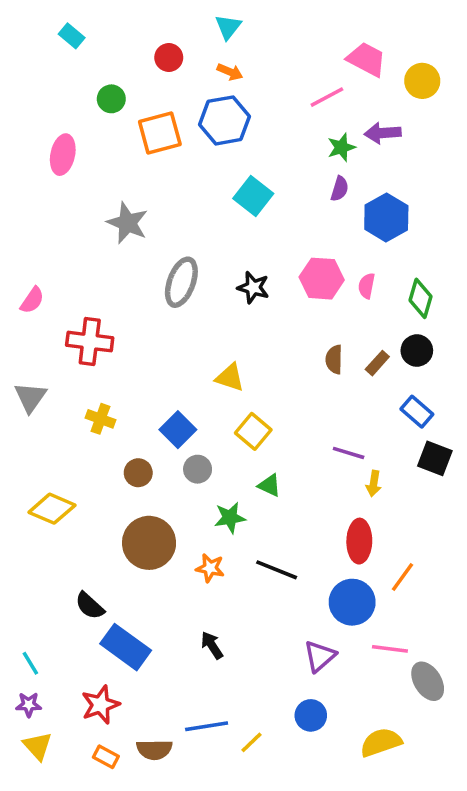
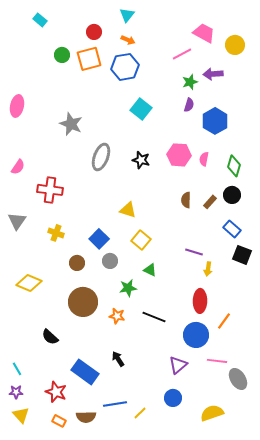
orange square: (160, 133) -> (89, 59), moved
pink ellipse: (63, 155) -> (17, 106), moved
blue rectangle: (126, 647) -> (85, 372), moved
red star: (100, 705) -> (56, 392), turned -30

